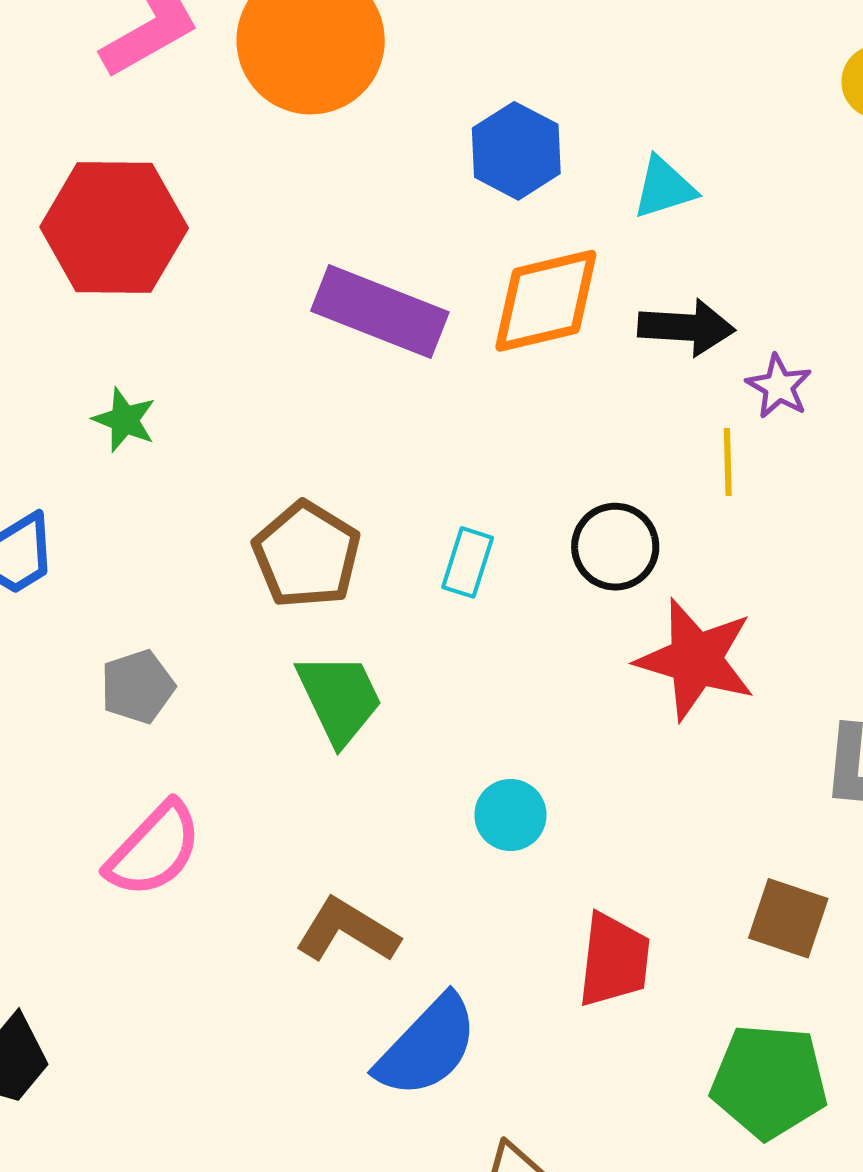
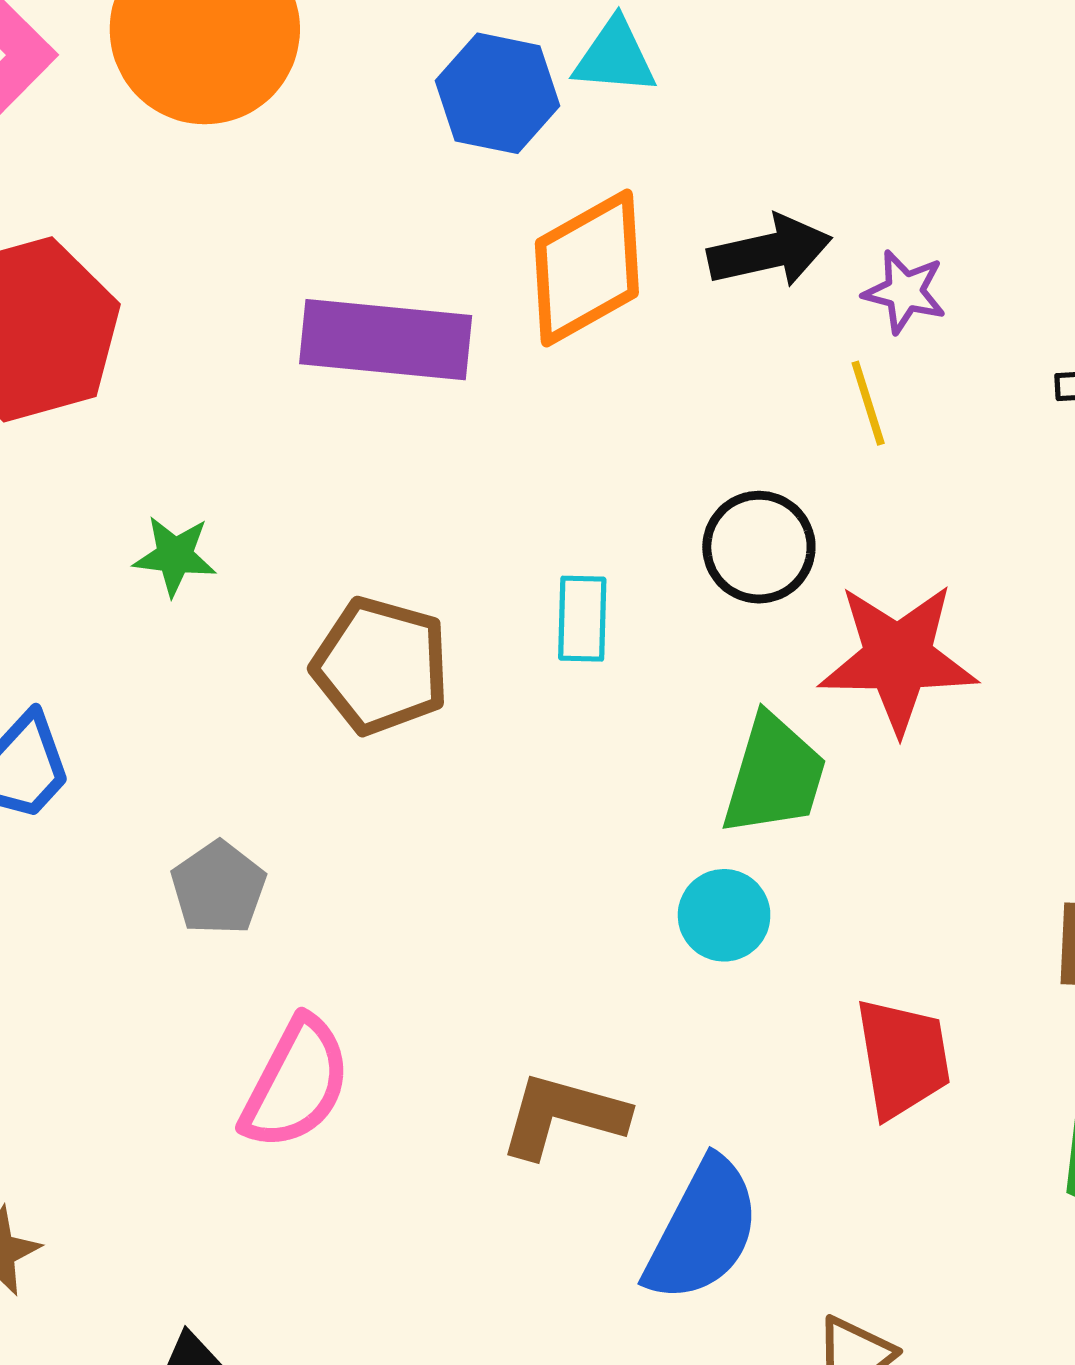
cyan triangle: (664, 188) -> (615, 57), moved, turned 38
green star: (124, 420) -> (175, 556), moved
green trapezoid: (339, 698) -> (774, 775), moved, turned 58

